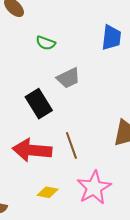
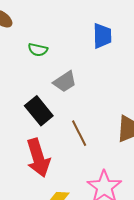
brown line: (71, 145) -> (79, 133), moved
red arrow: (32, 150) -> (38, 158), turned -105

